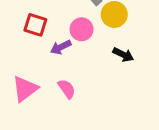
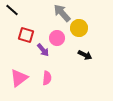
purple arrow: (61, 47) -> (43, 50), turned -104
pink semicircle: (67, 89) -> (47, 78), turned 40

